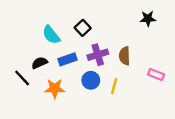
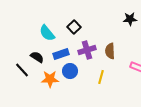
black semicircle: (40, 63) -> (37, 57), turned 56
blue circle: (91, 80) -> (70, 71), moved

